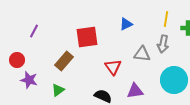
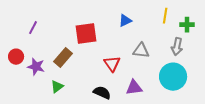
gray arrow: (163, 44) -> (177, 47), moved
purple star: (29, 80) -> (36, 67), moved

